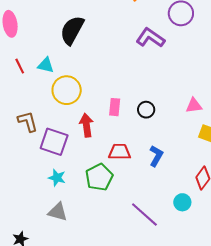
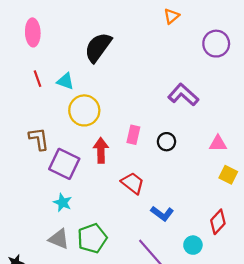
purple L-shape: (150, 38) -> (183, 95), moved
red trapezoid: (120, 152) -> (133, 183), turned 30
blue L-shape: (156, 156) -> (162, 214), moved, turned 90
green pentagon: (99, 177) -> (92, 238), moved

